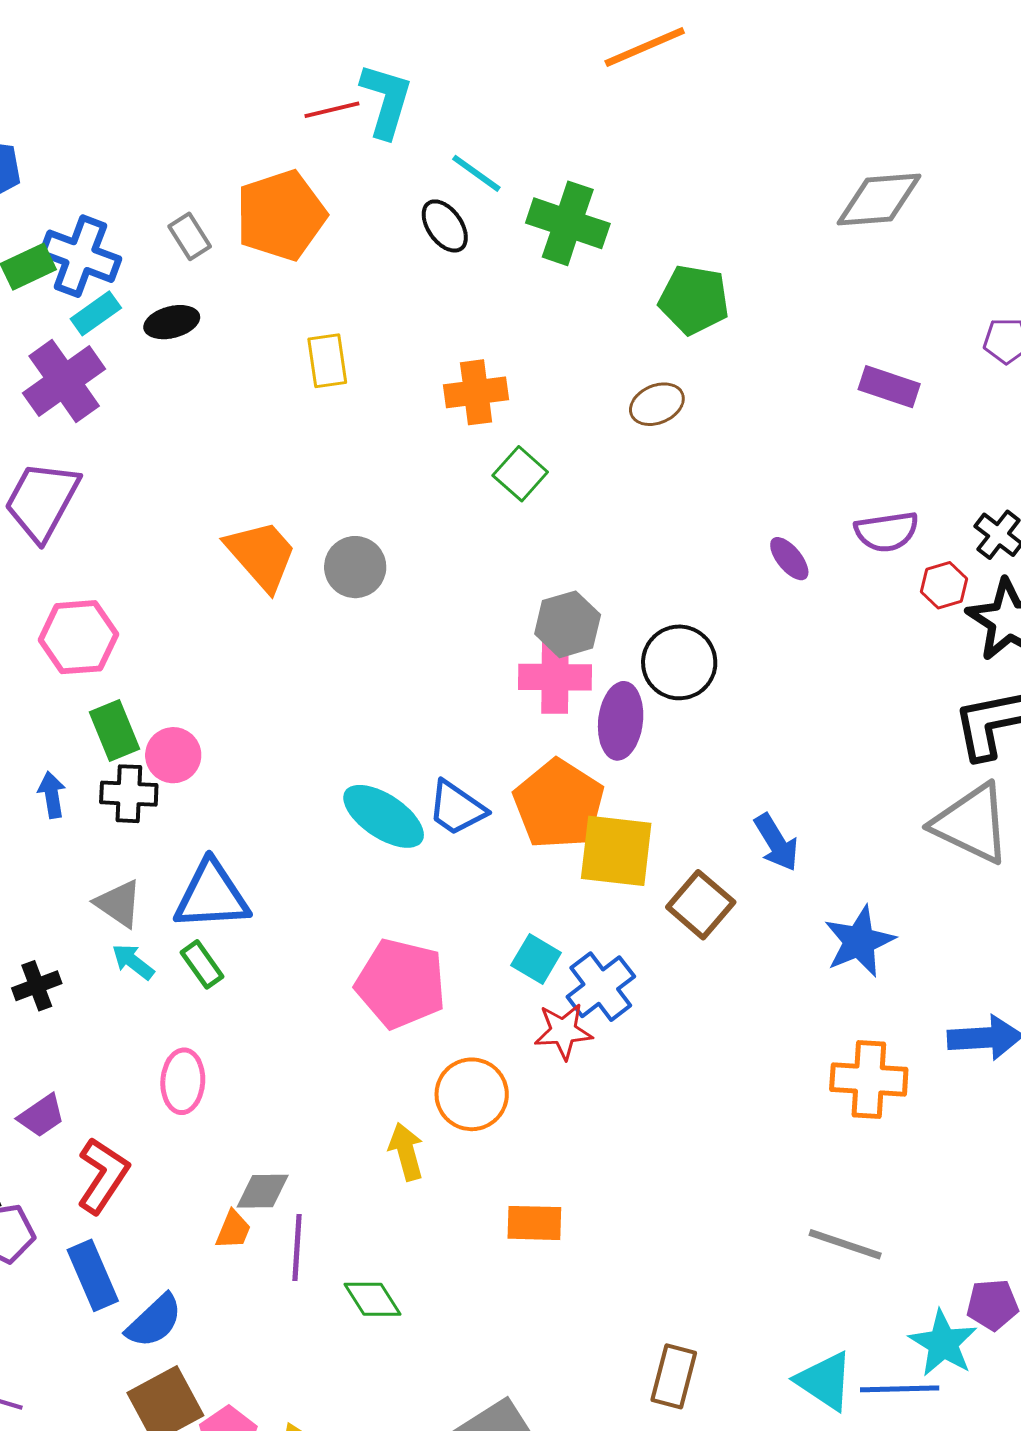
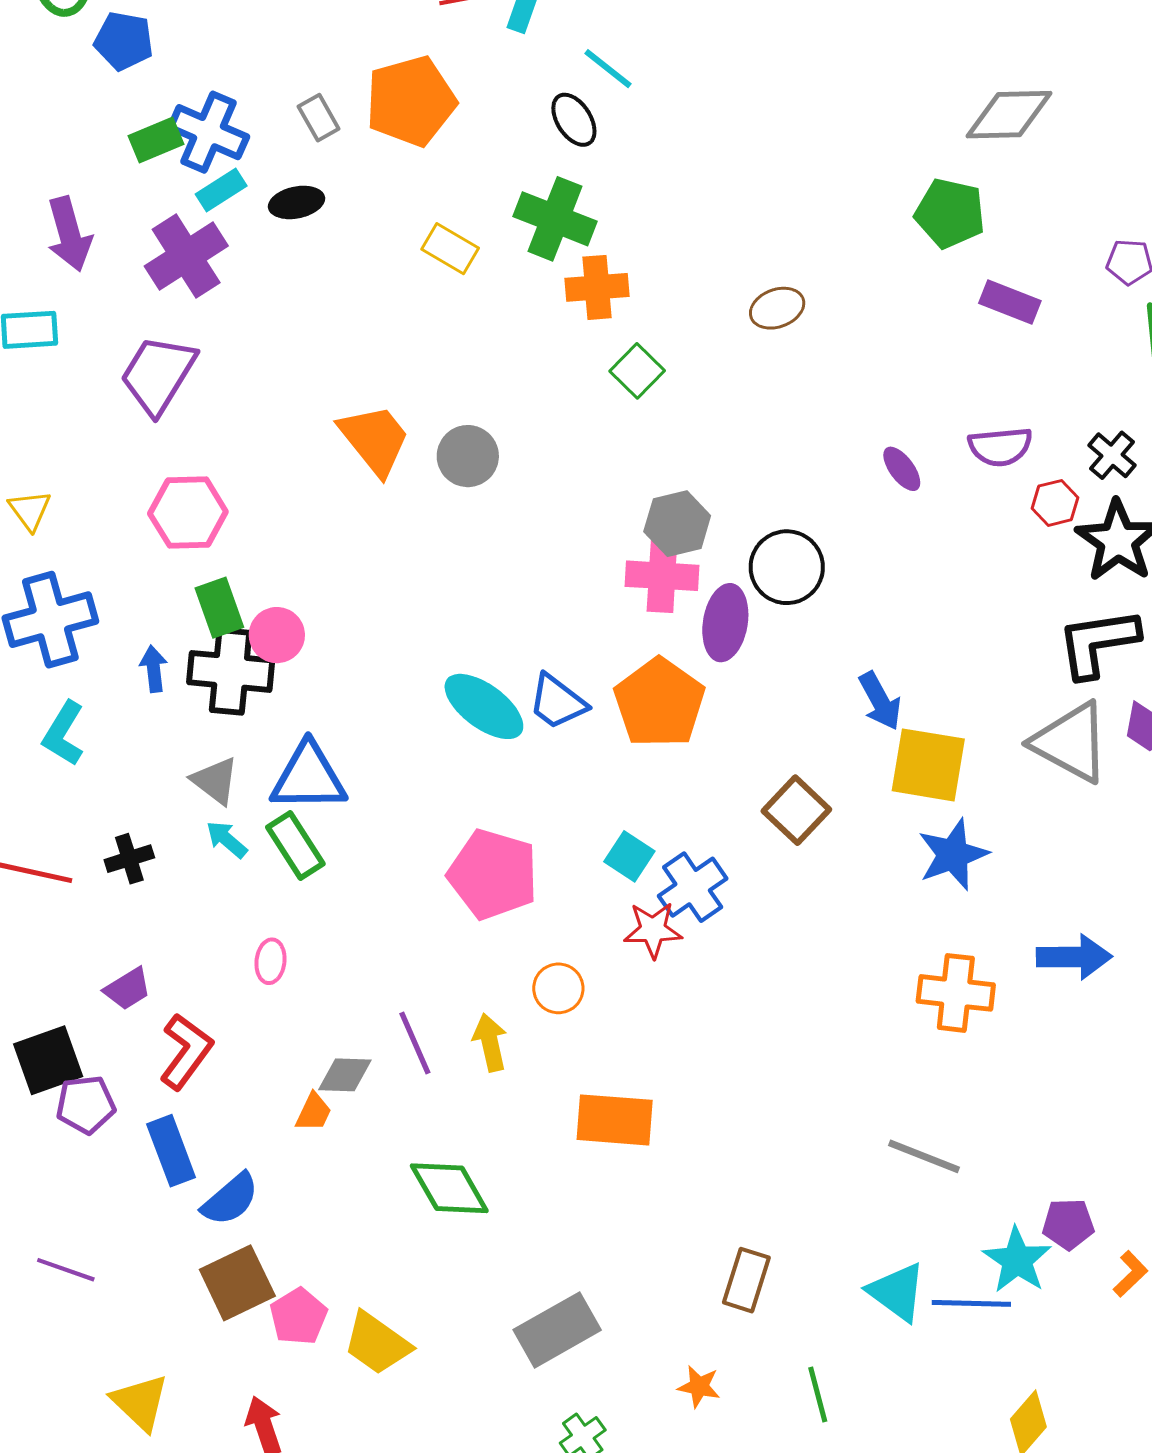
green cross: (568, 223) -> (555, 219), moved
green pentagon: (694, 300) -> (950, 213), moved
yellow rectangle: (327, 361) -> (450, 249), turned -54
black cross: (129, 794) -> (231, 671), size x1.5
blue arrow: (776, 842) -> (880, 701), moved
yellow square: (616, 851) -> (928, 765), moved
green rectangle: (202, 964) -> (295, 846), size x1.4
pink ellipse: (183, 1081) -> (270, 961), size x0.7
orange circle: (472, 1094) -> (558, 988), size x0.7
orange rectangle: (534, 1223) -> (615, 1120), size x1.4
purple line: (297, 1247) -> (415, 1043), moved, turned -30
green diamond: (373, 1299) -> (449, 1188), size x1.4

